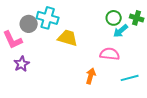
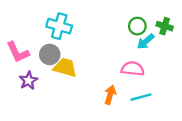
gray circle: (29, 24) -> (50, 54), moved
yellow trapezoid: (68, 38) -> (65, 67), moved
cyan line: (130, 78) -> (141, 97), moved

